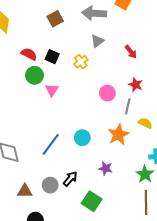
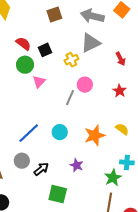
gray triangle: (97, 41) -> (91, 43), size x1.5
black square: (52, 57) -> (45, 50), turned 32
pink circle: (107, 93) -> (85, 85), moved
gray line: (128, 106) -> (70, 98), moved
gray circle: (50, 185) -> (22, 161), moved
green square: (92, 201) -> (58, 194), turned -30

